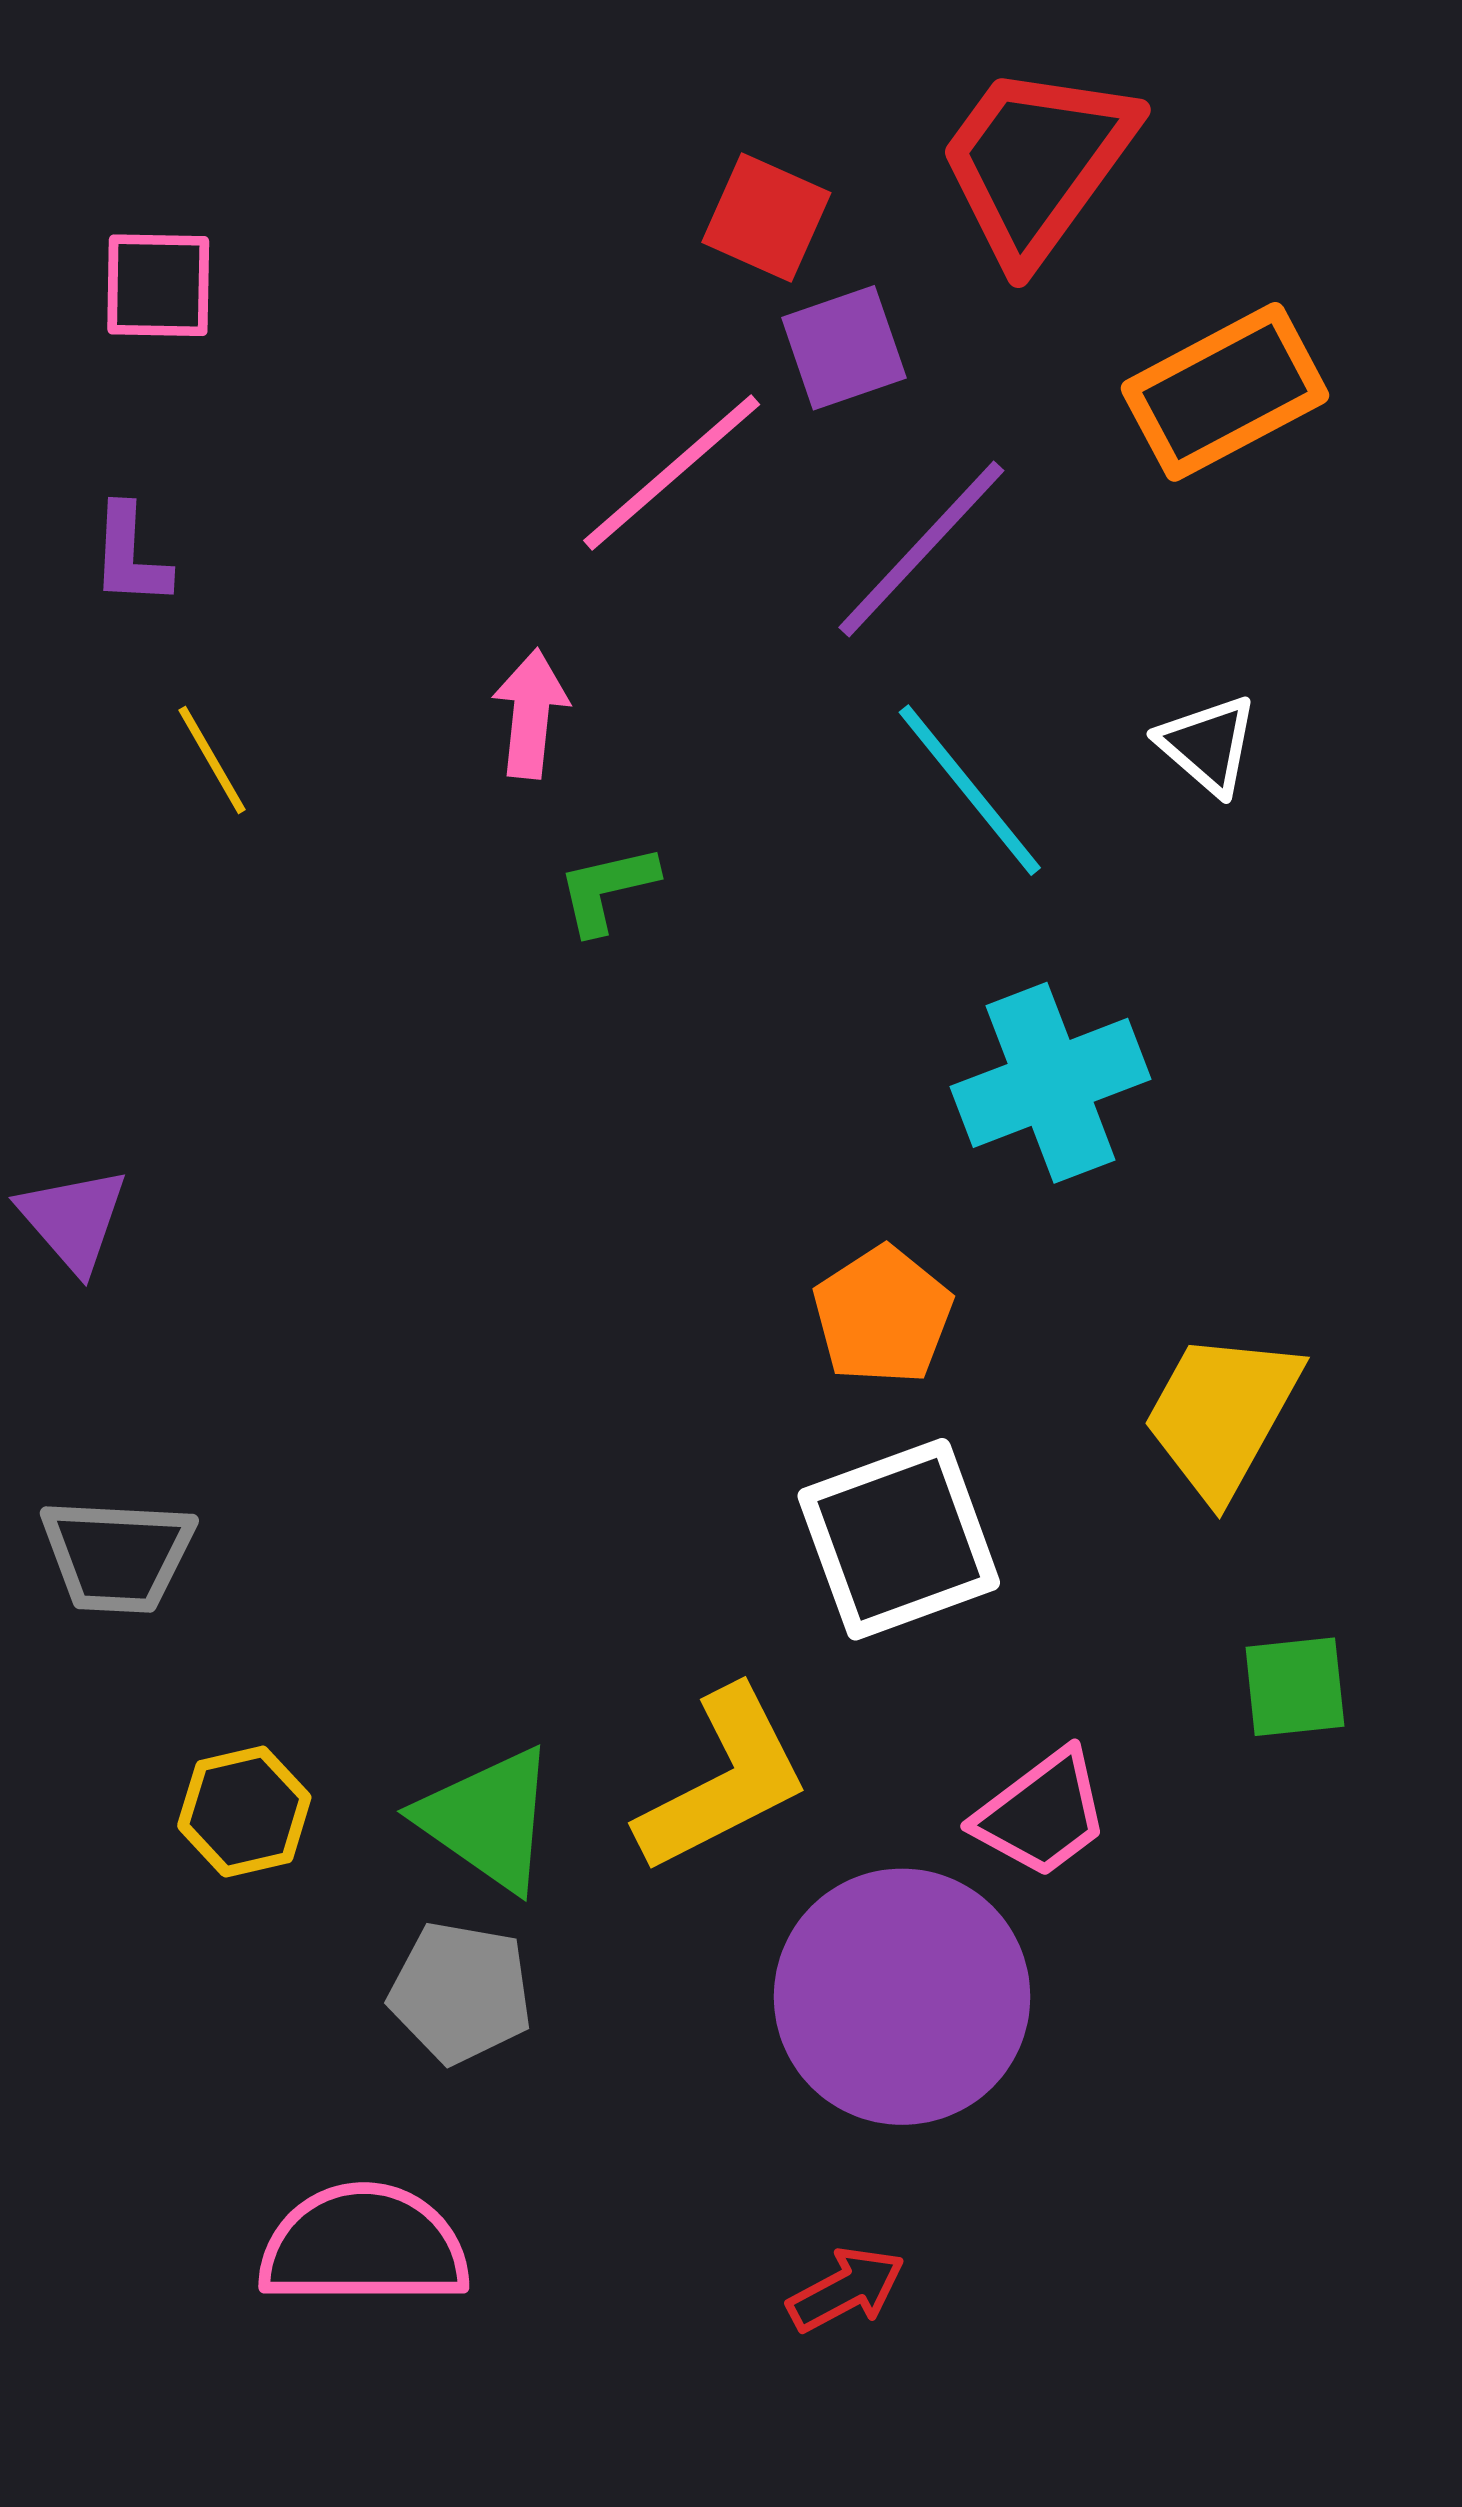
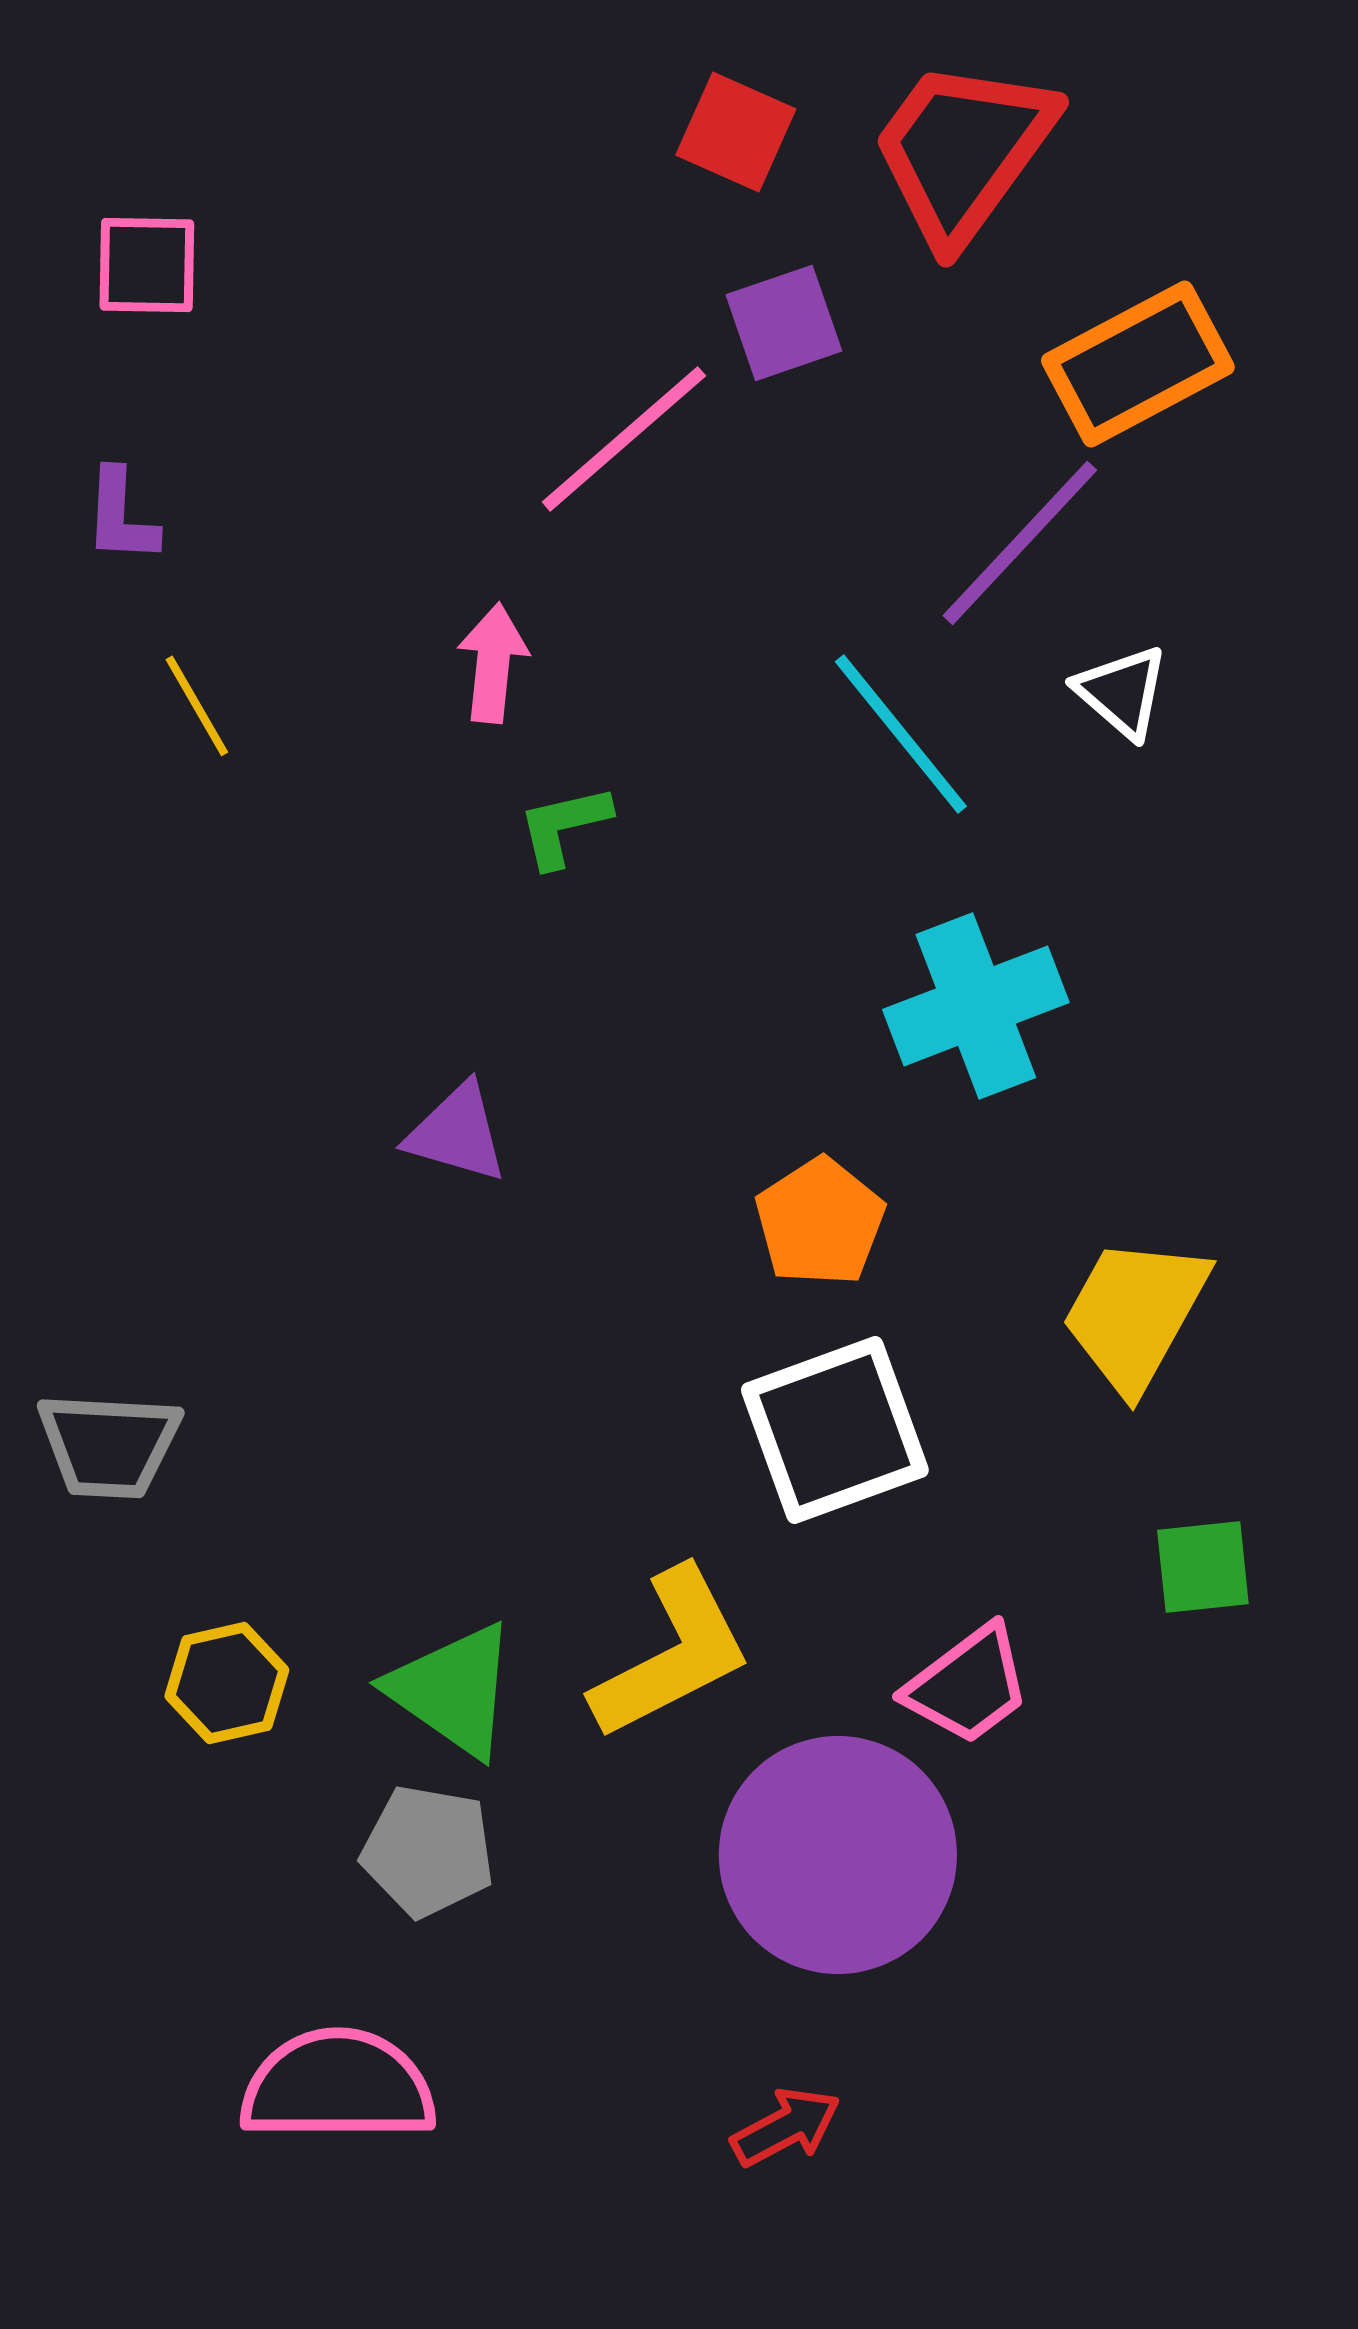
red square: (766, 217) -> (736, 132), moved
purple line: (921, 549) -> (1020, 543), moved
purple triangle: (73, 1220) -> (457, 1133), moved, turned -33

